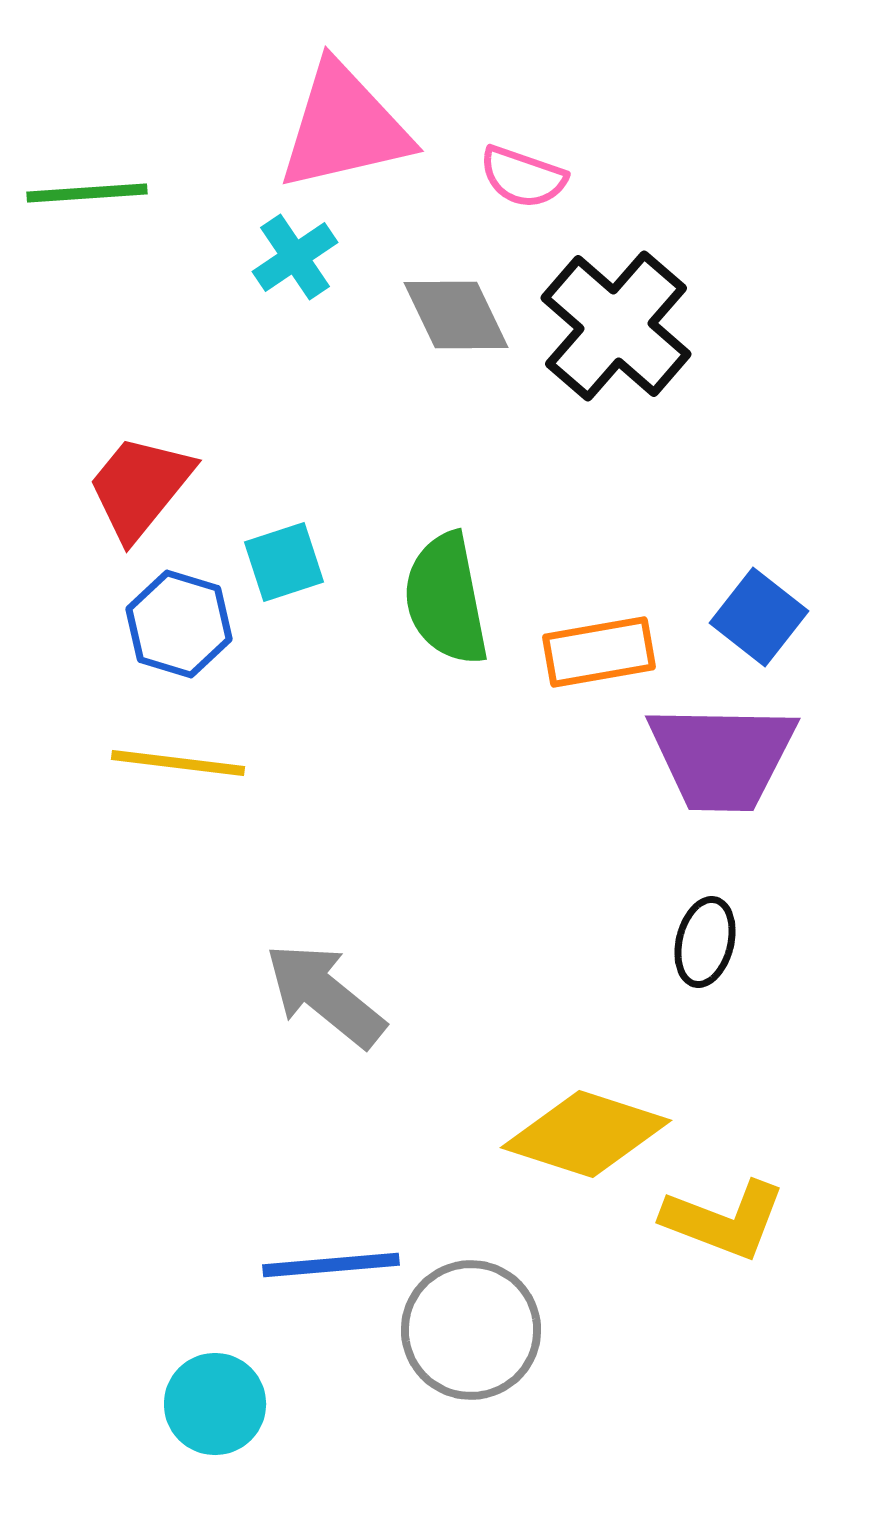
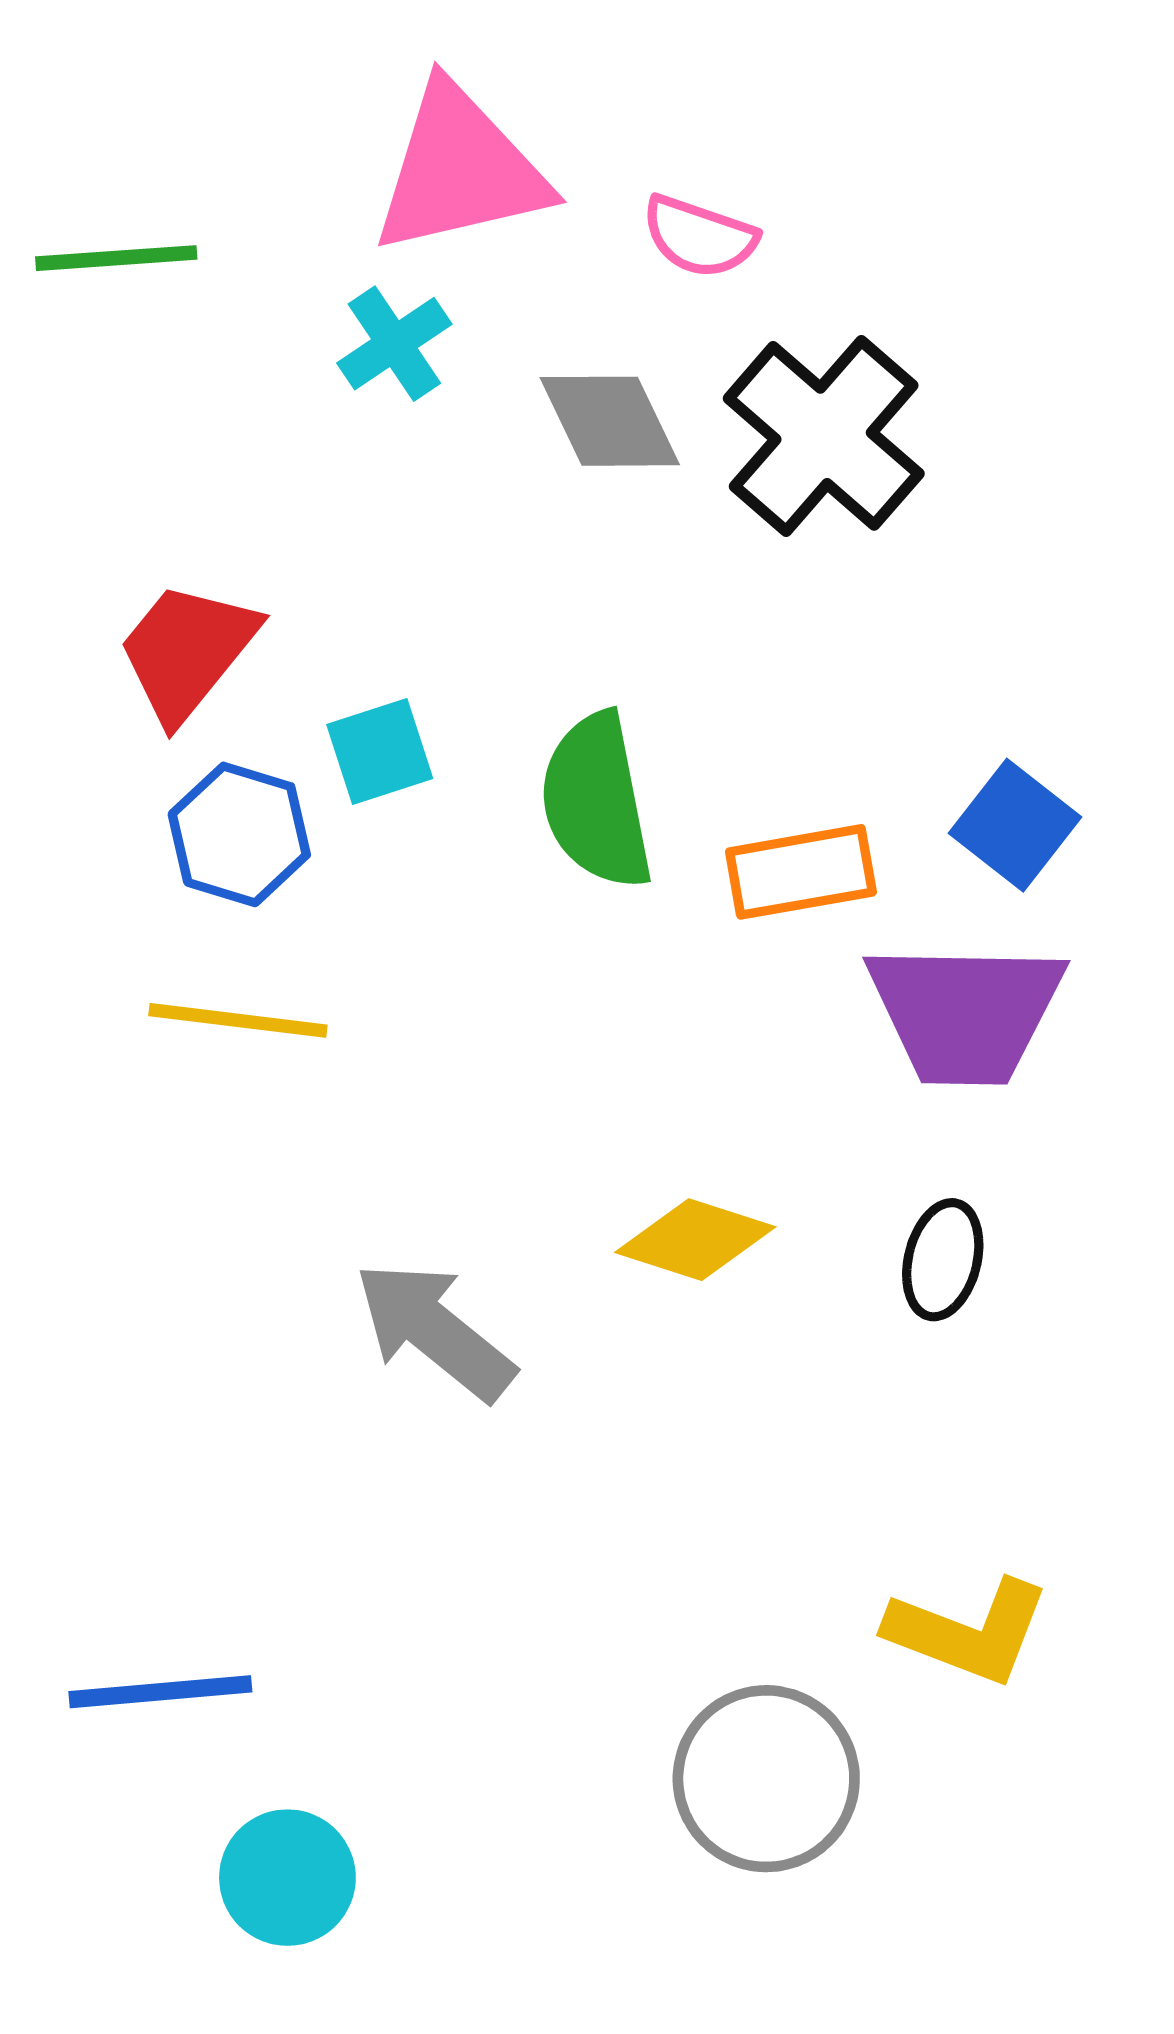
yellow diamond: (586, 1134) -> (695, 1240), moved, size x0.7
blue line: (331, 1265) -> (160, 1692), moved
gray circle: (471, 1330) -> (766, 1779), moved

